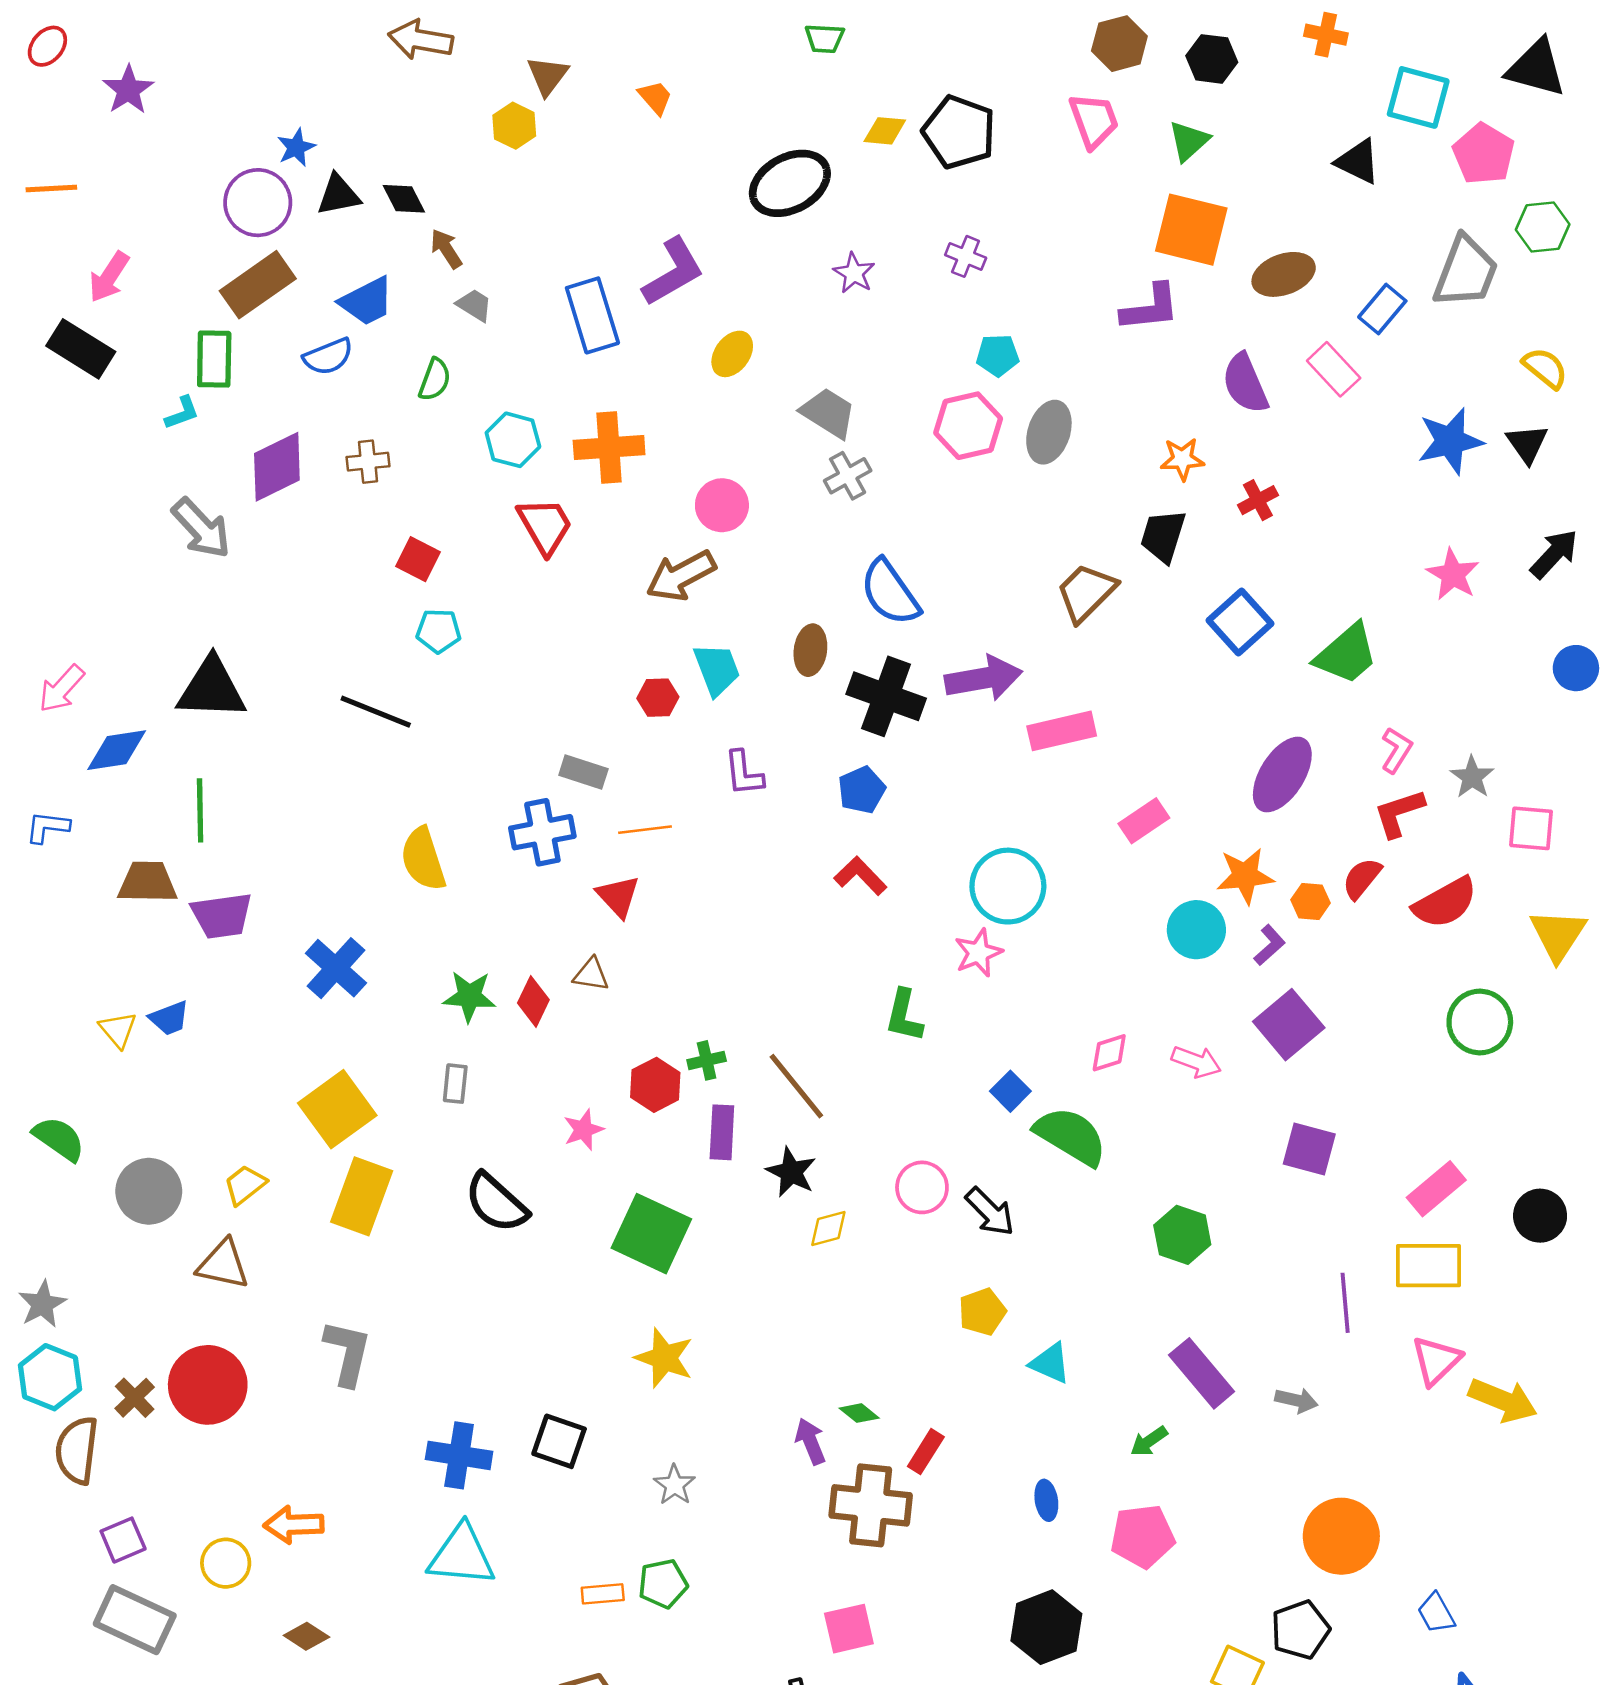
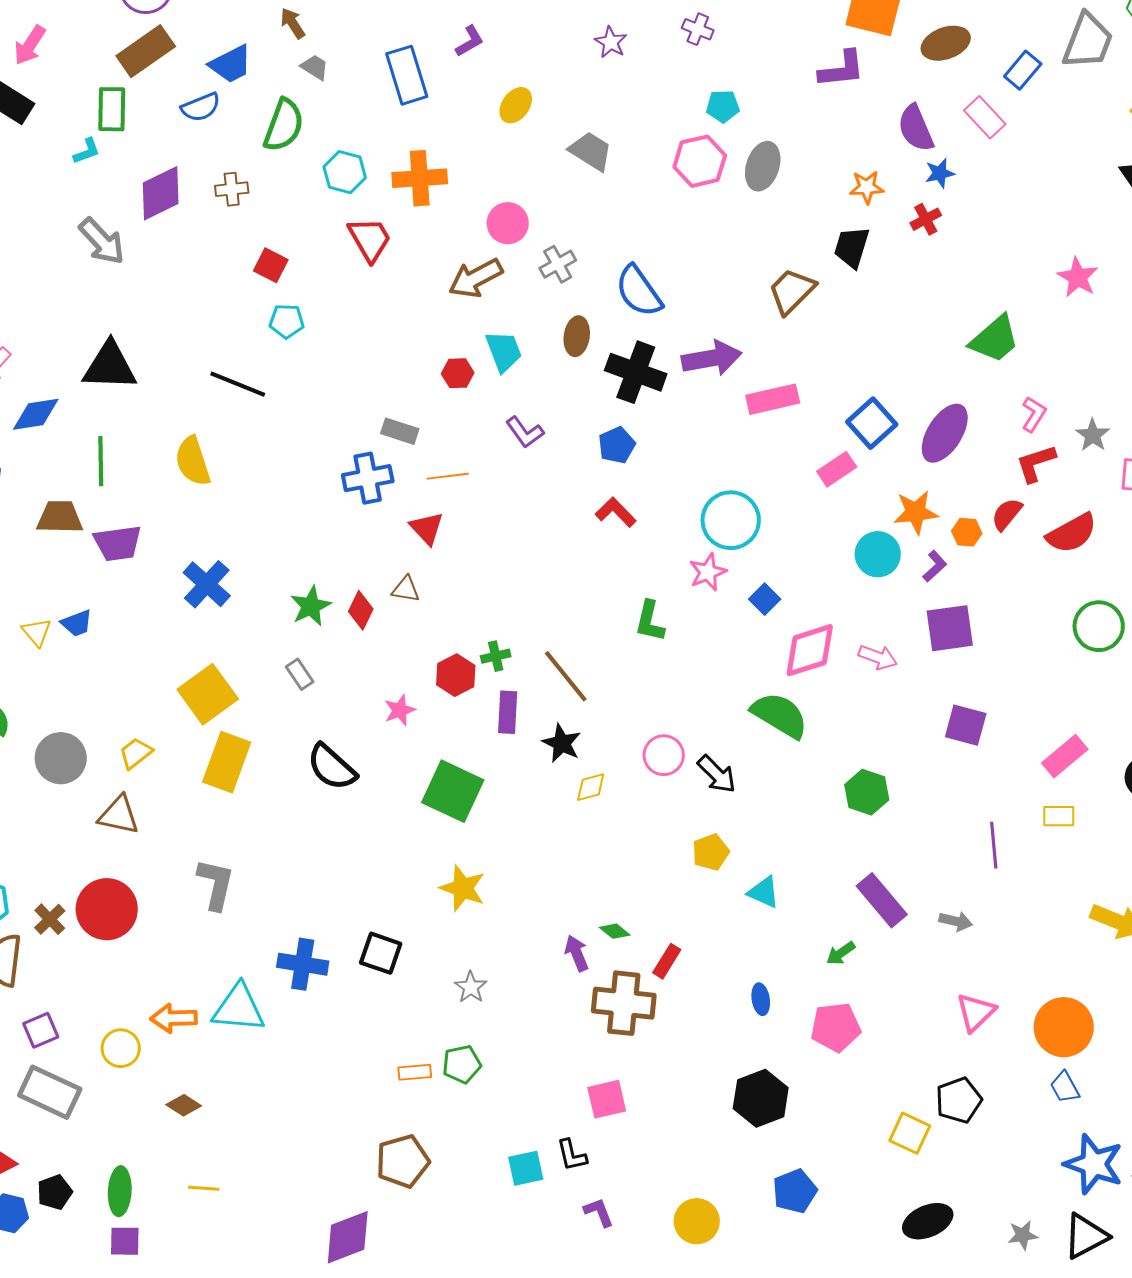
purple L-shape: (673, 272) -> (470, 41), size x0.6
green semicircle: (435, 380) -> (284, 125), size x1.6
blue star: (1450, 441) -> (940, 173), moved, size x0.6
gray cross: (848, 476) -> (558, 264), moved
blue square: (1240, 622) -> (872, 423), moved
purple L-shape: (744, 773) -> (525, 432), turned -30
yellow semicircle: (423, 859) -> (193, 461), moved
green star: (469, 996) -> (311, 606), turned -30
purple square: (1289, 1025) -> (950, 628), turned 32
pink diamond: (1109, 1053) -> (810, 650), size x1.8
gray rectangle: (455, 1084) -> (300, 674), turned -40
blue square: (1010, 1091) -> (765, 599), moved
yellow rectangle: (1428, 1266) -> (1059, 816), size x0.6
pink triangle: (1436, 1361) -> (976, 1012), moved
orange circle: (1341, 1536) -> (1064, 1027), moved
cyan triangle: (462, 1555) -> (239, 1008), moved

